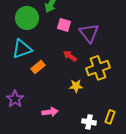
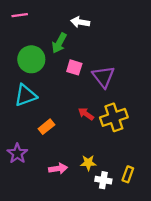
red arrow: (70, 56) -> (86, 114), moved
orange rectangle: (38, 67) -> (46, 127), moved
yellow star: (76, 86) -> (88, 163), moved

